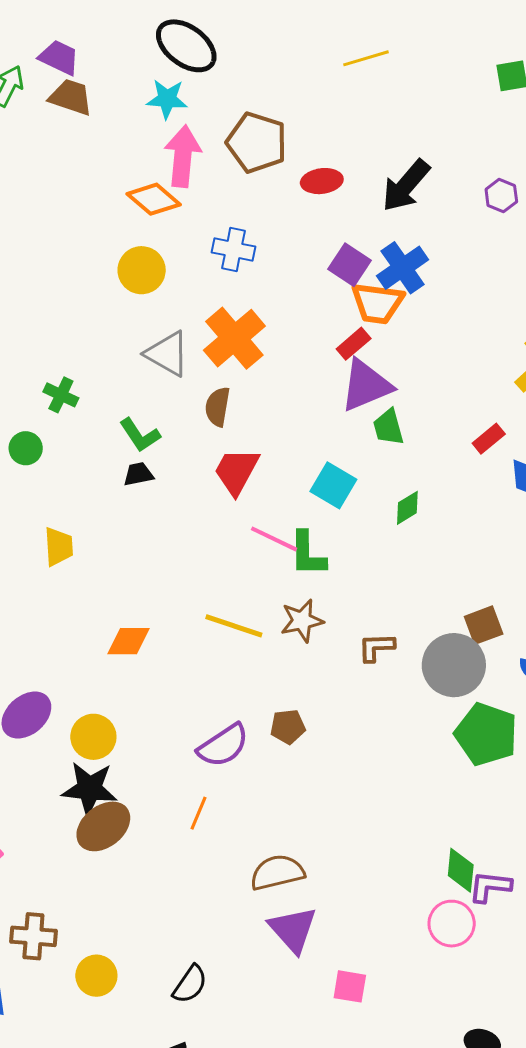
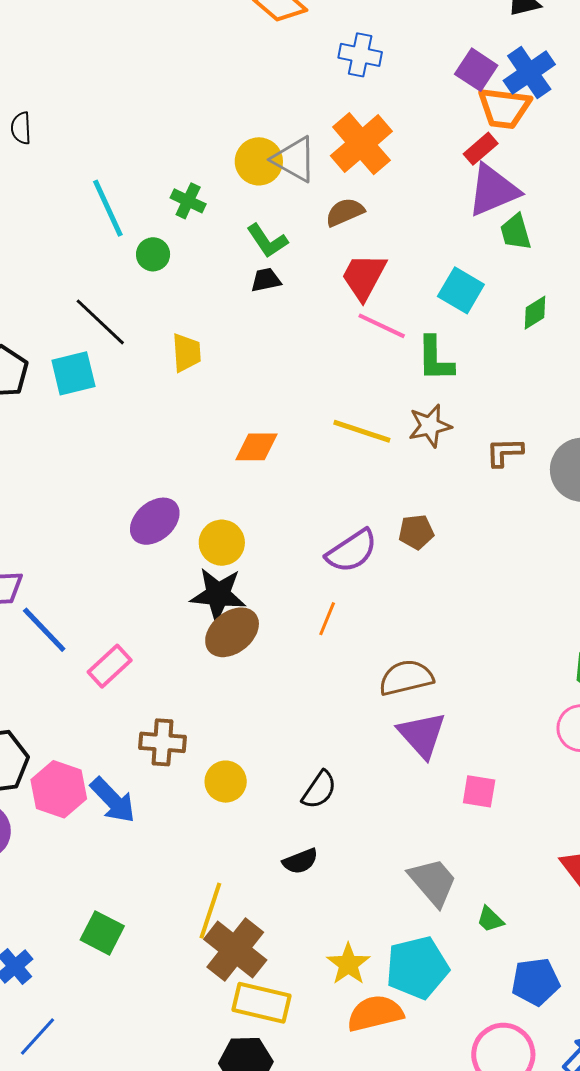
yellow circle: (142, 270) -> (259, 161), moved
brown semicircle: (218, 407) -> (345, 212), turned 57
pink line: (274, 539) -> (382, 326), moved

